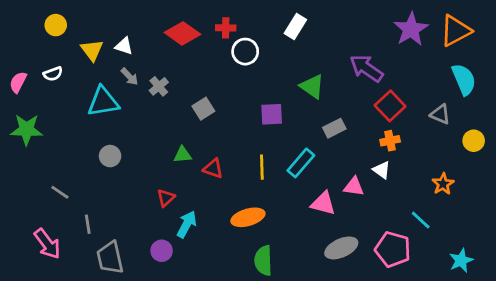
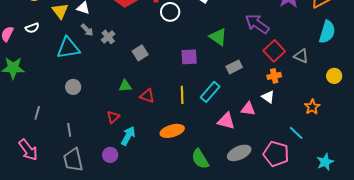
cyan semicircle: (464, 79) -> (327, 32), turned 40
gray triangle: (440, 114) -> (301, 56), moved
gray line: (60, 192) -> (37, 113), turned 72
gray line: (88, 224) -> (69, 130), moved
green semicircle: (263, 260) -> (200, 159), moved, turned -30

